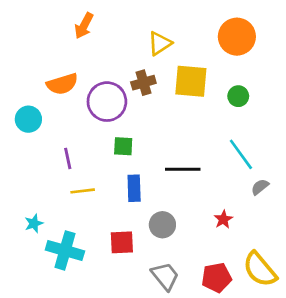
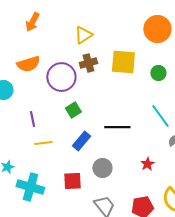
orange arrow: (84, 26) -> (32, 22), moved
yellow triangle: (160, 43) -> (83, 35), moved
green square: (123, 146) -> (73, 110), turned -35
blue rectangle: (134, 188) -> (81, 141), turned 42

